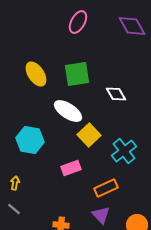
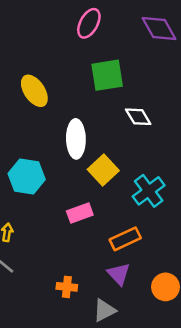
green square: (77, 74) -> (107, 75), moved
white ellipse: (68, 111) -> (76, 139), turned 56

